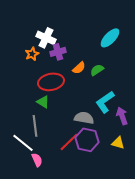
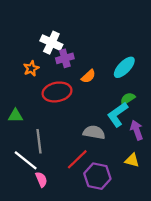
cyan ellipse: (110, 38) -> (124, 67), moved
orange star: (32, 54) -> (31, 68), moved
green semicircle: (97, 70) -> (128, 99), moved
green triangle: (43, 102) -> (15, 116), moved, turned -32
purple hexagon: (87, 140) -> (97, 176), moved

